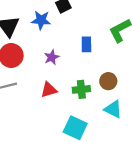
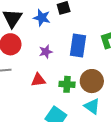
blue rectangle: (86, 44) -> (78, 46), size x1.6
brown circle: (108, 81) -> (92, 81), size x1.5

